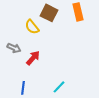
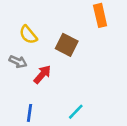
brown square: (49, 13) -> (67, 45), moved
yellow semicircle: (32, 27) -> (28, 35), moved

